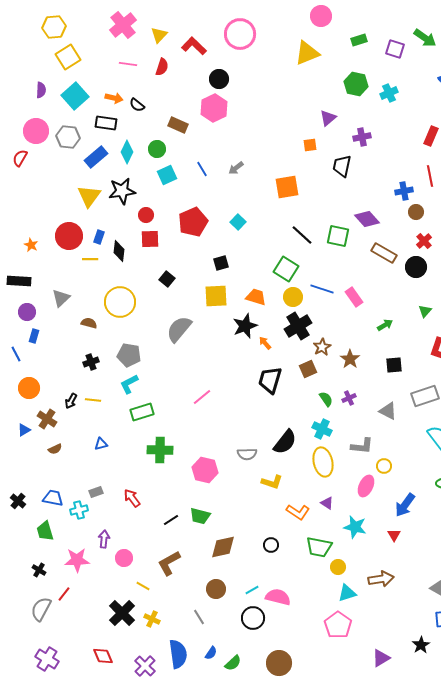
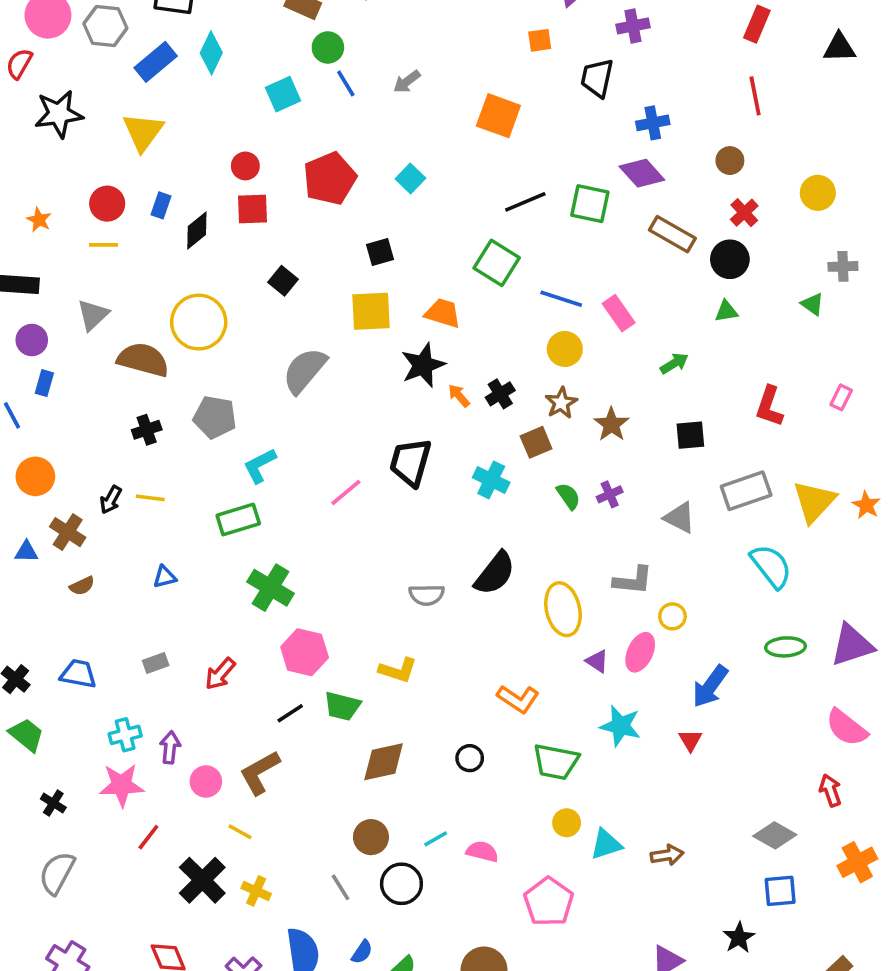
green circle: (157, 149) -> (328, 47), moved
orange square: (287, 187) -> (498, 116), turned 30
black star: (122, 191) -> (59, 114), moved
blue cross: (404, 191) -> (653, 123), moved
black line: (302, 235) -> (525, 202), turned -65
red circle: (69, 236) -> (107, 204), size x0.7
black diamond: (119, 251) -> (197, 231), turned 45
yellow line: (90, 259) -> (104, 245), moved
yellow circle: (293, 297) -> (565, 349), moved
green triangle: (425, 311) -> (726, 311), moved, turned 40
brown semicircle: (89, 323) -> (143, 360), size x1.8
black cross: (298, 326) -> (500, 394), moved, size x0.6
black trapezoid: (270, 380) -> (410, 462), moved
cyan L-shape: (129, 384) -> (260, 466), moved
cyan cross: (322, 429) -> (491, 480), moved
blue triangle: (24, 430) -> (26, 552), turned 32
green cross: (160, 450) -> (270, 588), turned 30
pink hexagon: (205, 470) -> (305, 652), moved
yellow L-shape: (272, 482) -> (398, 670), moved
red arrow: (132, 498) -> (220, 674), turned -102
purple triangle: (327, 503) -> (597, 661), moved
cyan cross: (79, 510) -> (125, 735), moved
green trapezoid: (45, 531) -> (26, 735), moved, turned 145
brown L-shape: (169, 563) -> (260, 773), moved
yellow circle: (338, 567) -> (567, 823), moved
brown arrow: (381, 579) -> (667, 855), moved, size x0.7
red line: (64, 594) -> (148, 837), moved
pink semicircle: (278, 597) -> (482, 851), size x0.7
black circle: (253, 618) -> (401, 884), moved
pink pentagon: (338, 625) -> (549, 902), moved

